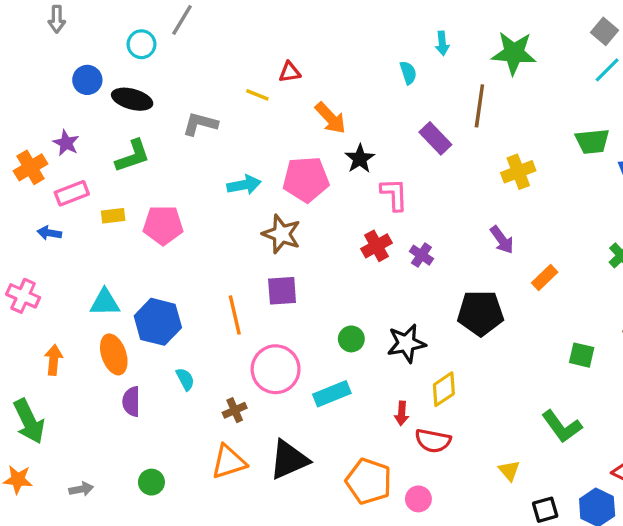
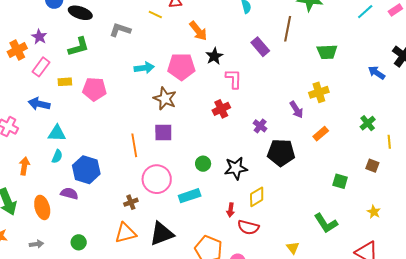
green trapezoid: (592, 141) -> (327, 52), moved
yellow cross: (518, 172) -> (319, 92), moved
pink rectangle: (72, 193) -> (41, 67), turned -36
blue arrow: (49, 233) -> (39, 104), moved, size x1.5
purple cross: (421, 255) -> (260, 126), moved
blue hexagon: (158, 322) -> (86, 170), moved
orange ellipse: (114, 354) -> (42, 207), moved
cyan semicircle: (185, 379) -> (57, 156), moved, turned 48
purple semicircle: (131, 402) -> (69, 193), turned 102

